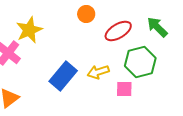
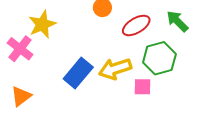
yellow arrow: (98, 72) -> (115, 69), size x1.4

